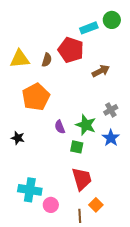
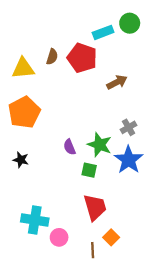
brown semicircle: (47, 60) -> (52, 57), moved
orange pentagon: (36, 97) -> (24, 112), moved
blue star: (111, 138) -> (129, 160), size x1.4

